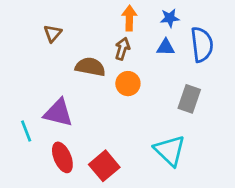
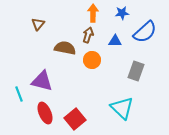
blue semicircle: (202, 45) -> (145, 32), turned 55
blue triangle: (166, 47) -> (115, 41), moved

